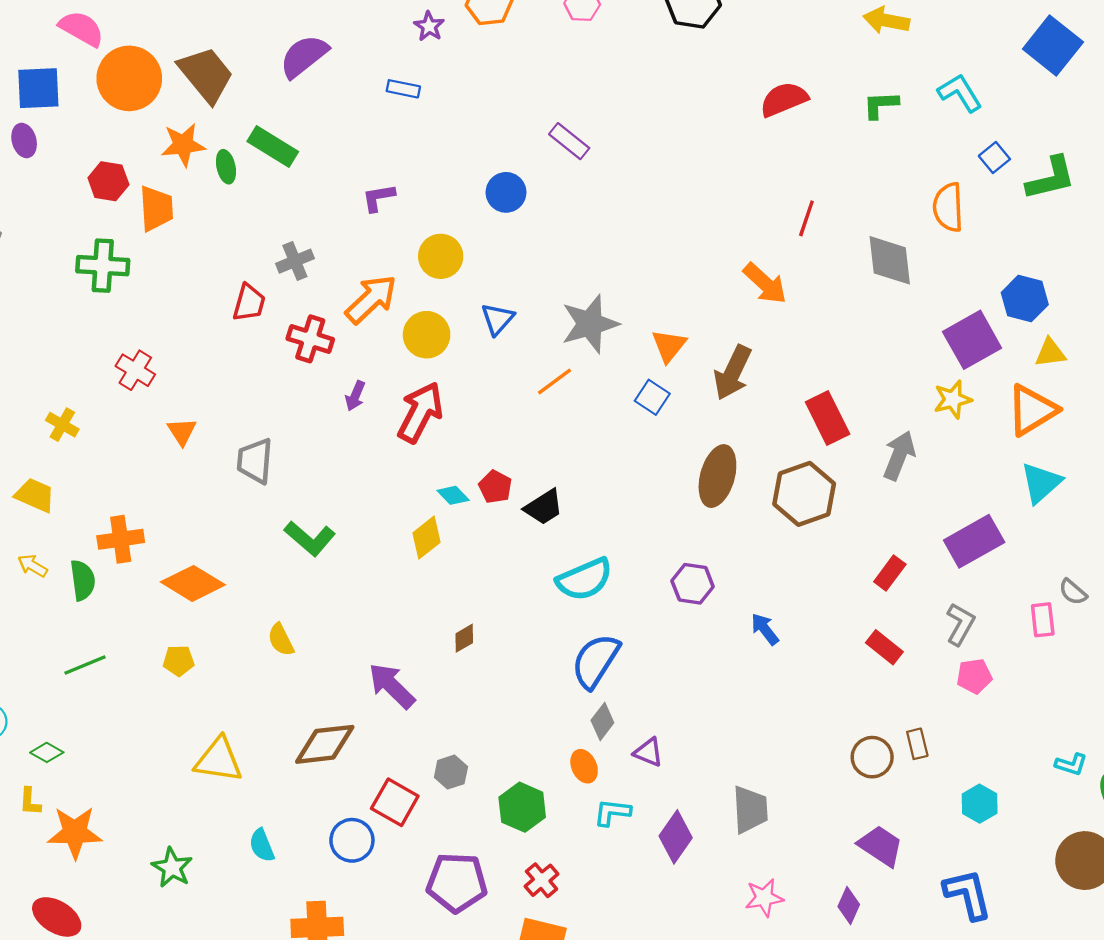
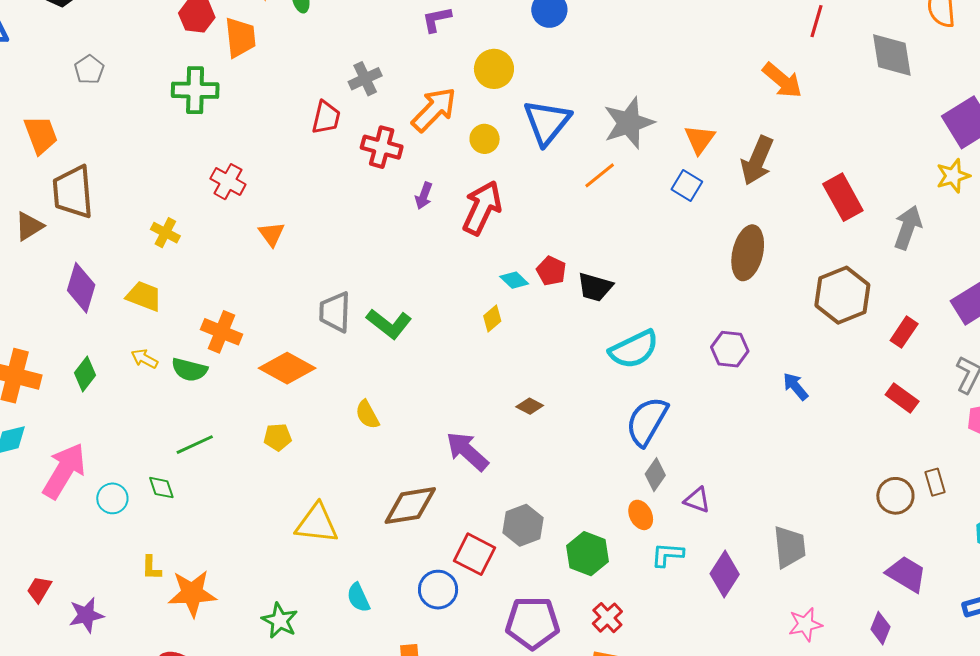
blue triangle: (498, 319) -> (547, 122), size x1.6
yellow circle: (427, 335) -> (485, 139), size x0.7
gray trapezoid: (255, 461) -> (335, 312), moved
brown hexagon: (804, 494) -> (842, 295), moved
black trapezoid: (544, 507) -> (595, 287), turned 51
yellow diamond: (426, 538) -> (492, 319), size x0.7
orange cross: (121, 539) -> (222, 332), turned 33
green semicircle: (83, 580) -> (189, 370), turned 114
brown diamond: (464, 638) -> (530, 406), turned 60
green diamond: (47, 752) -> (161, 488), moved, turned 44
gray hexagon: (451, 772) -> (523, 525), size x1.4

